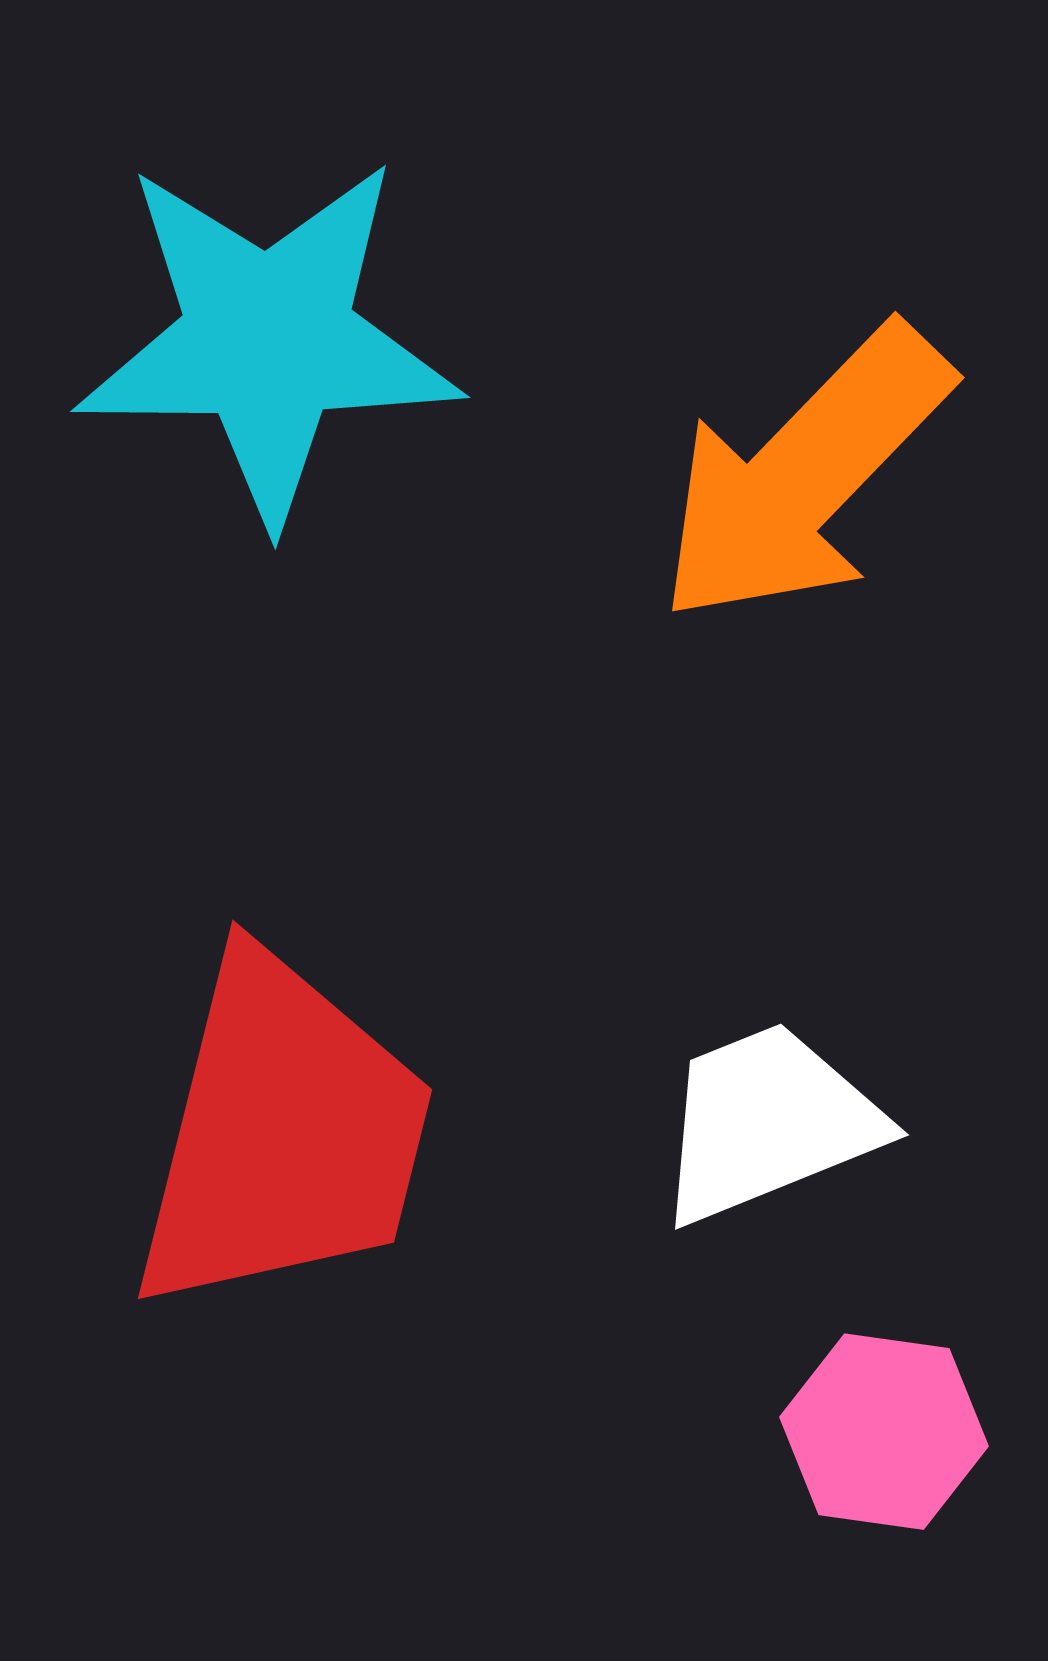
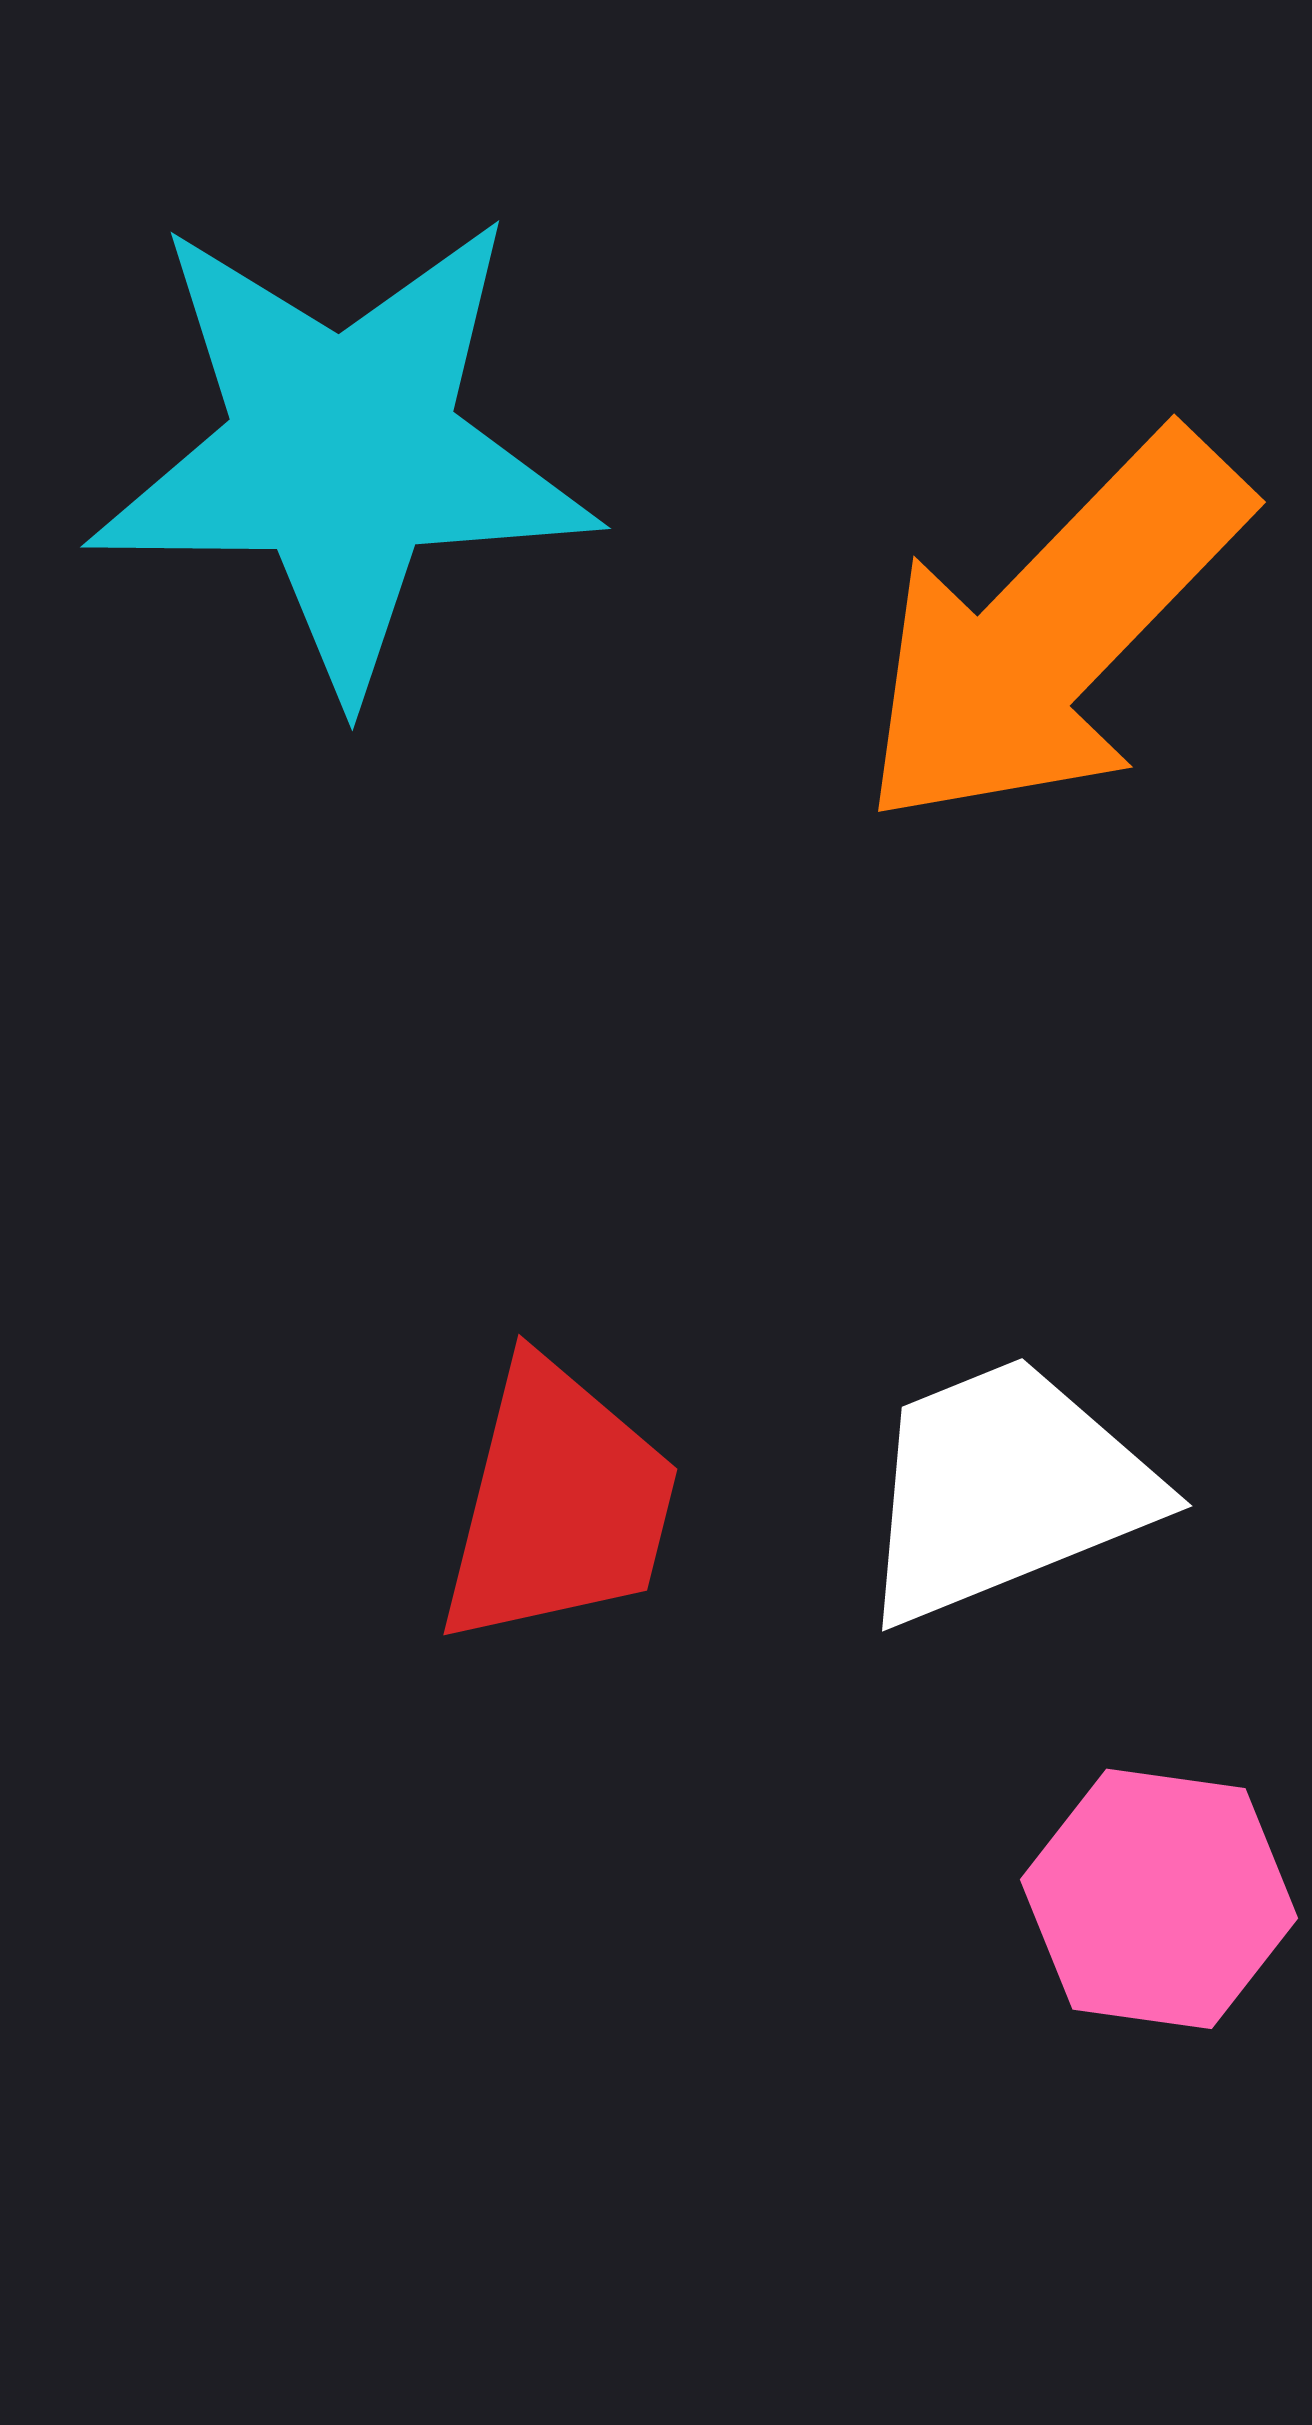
red trapezoid: (283, 1134) -> (559, 1504), moved, size x0.6

